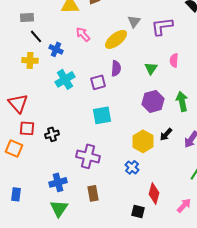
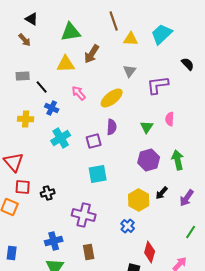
gray triangle: (134, 21) -> (130, 71), moved
black line: (36, 36) -> (42, 87), moved

